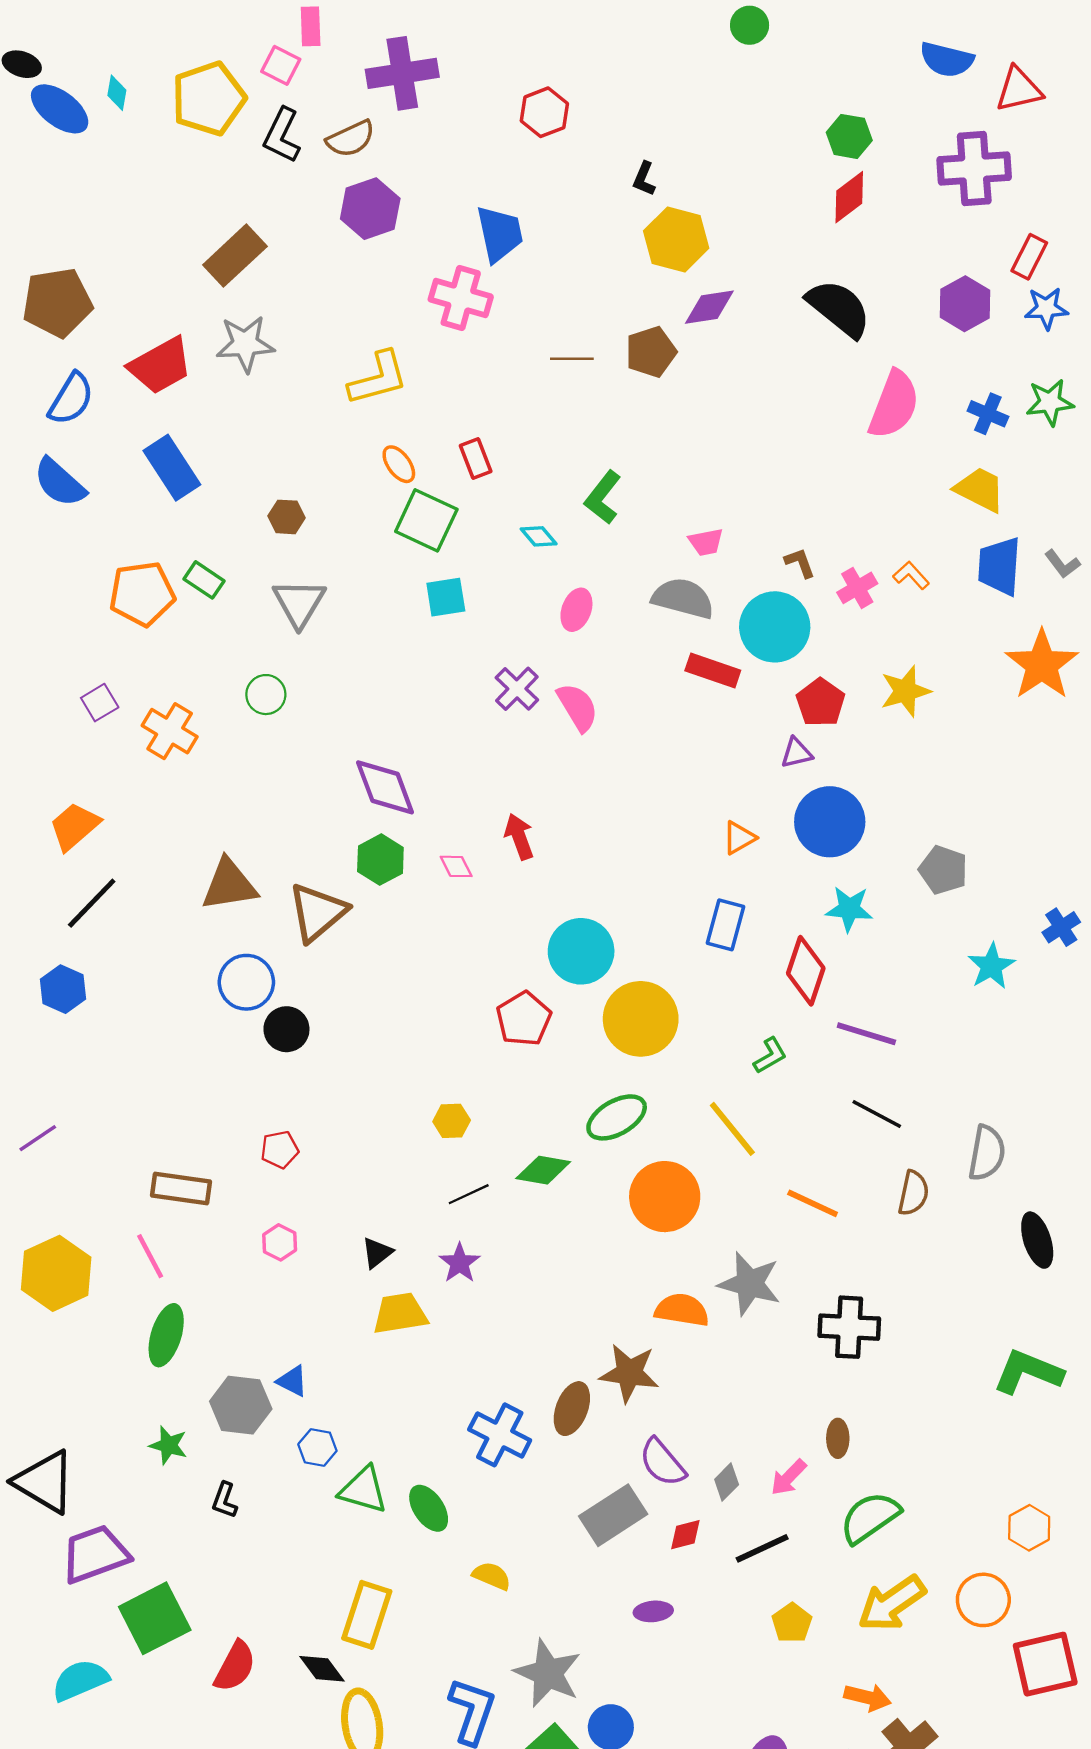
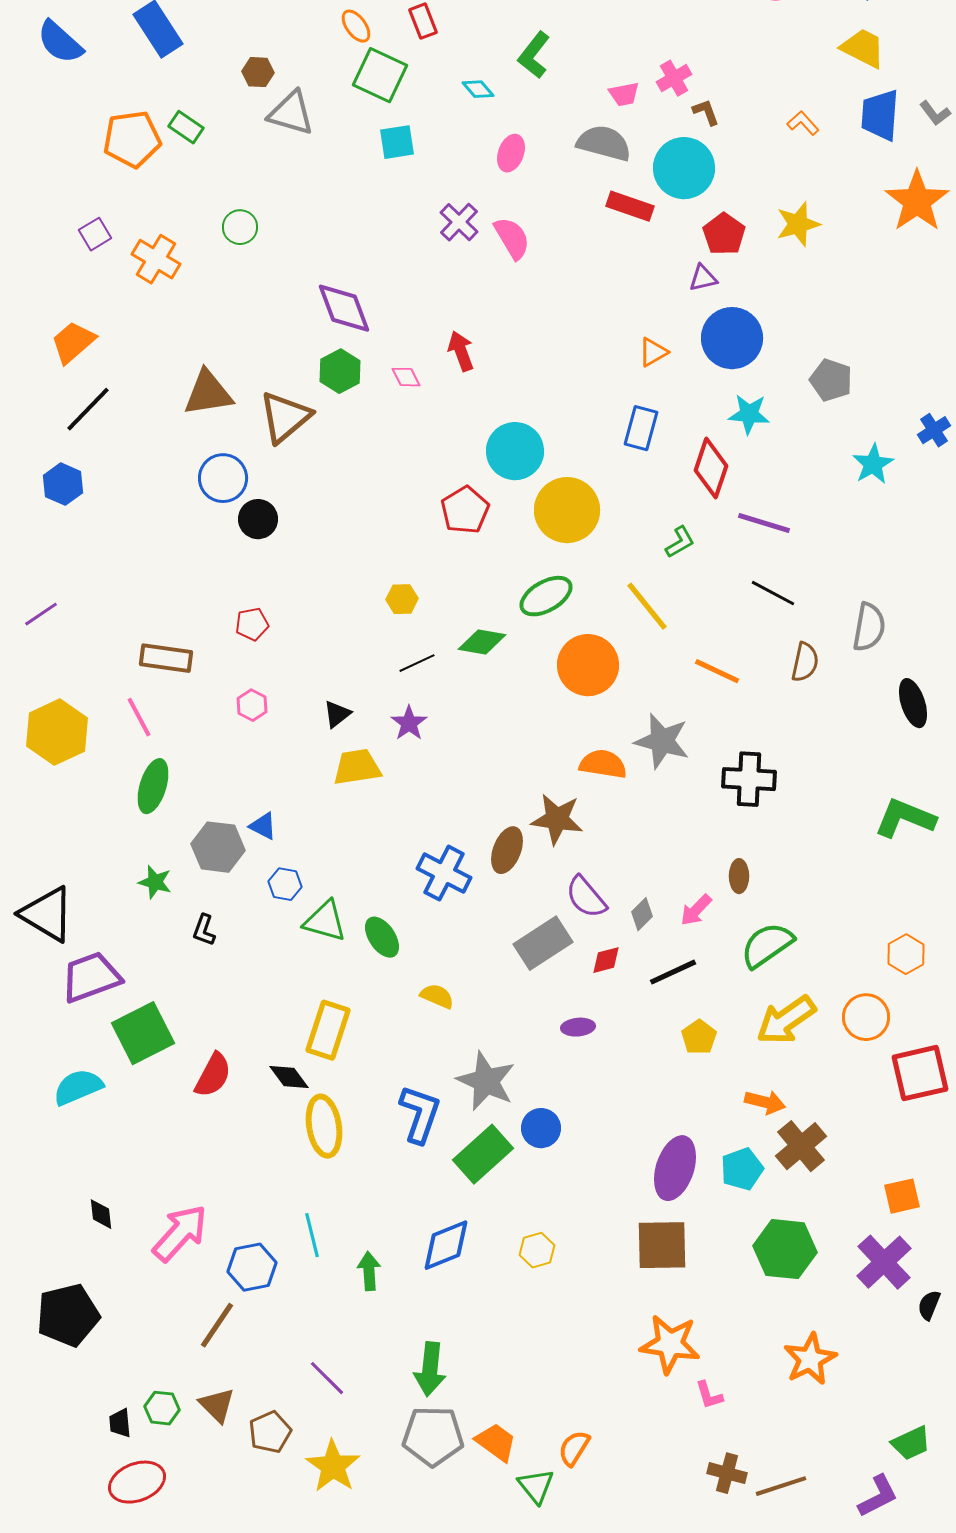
pink cross: (857, 588) -> (674, 78), moved
gray triangle: (299, 603) -> (291, 113), moved, turned -45

